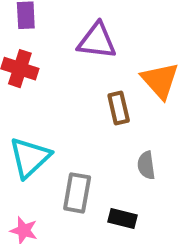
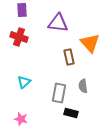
cyan triangle: (30, 157) -> (24, 82), size x0.6
gray rectangle: (77, 193) -> (59, 93), moved

